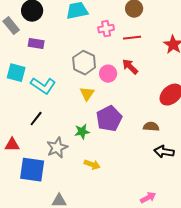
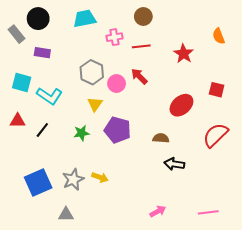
purple pentagon: (109, 119) -> (118, 130), turned -30
green star: (82, 132) -> (81, 133), moved
red triangle: (12, 145) -> (18, 121), moved
gray star: (57, 148) -> (73, 179), moved
blue square: (32, 170) -> (38, 183), turned -32

